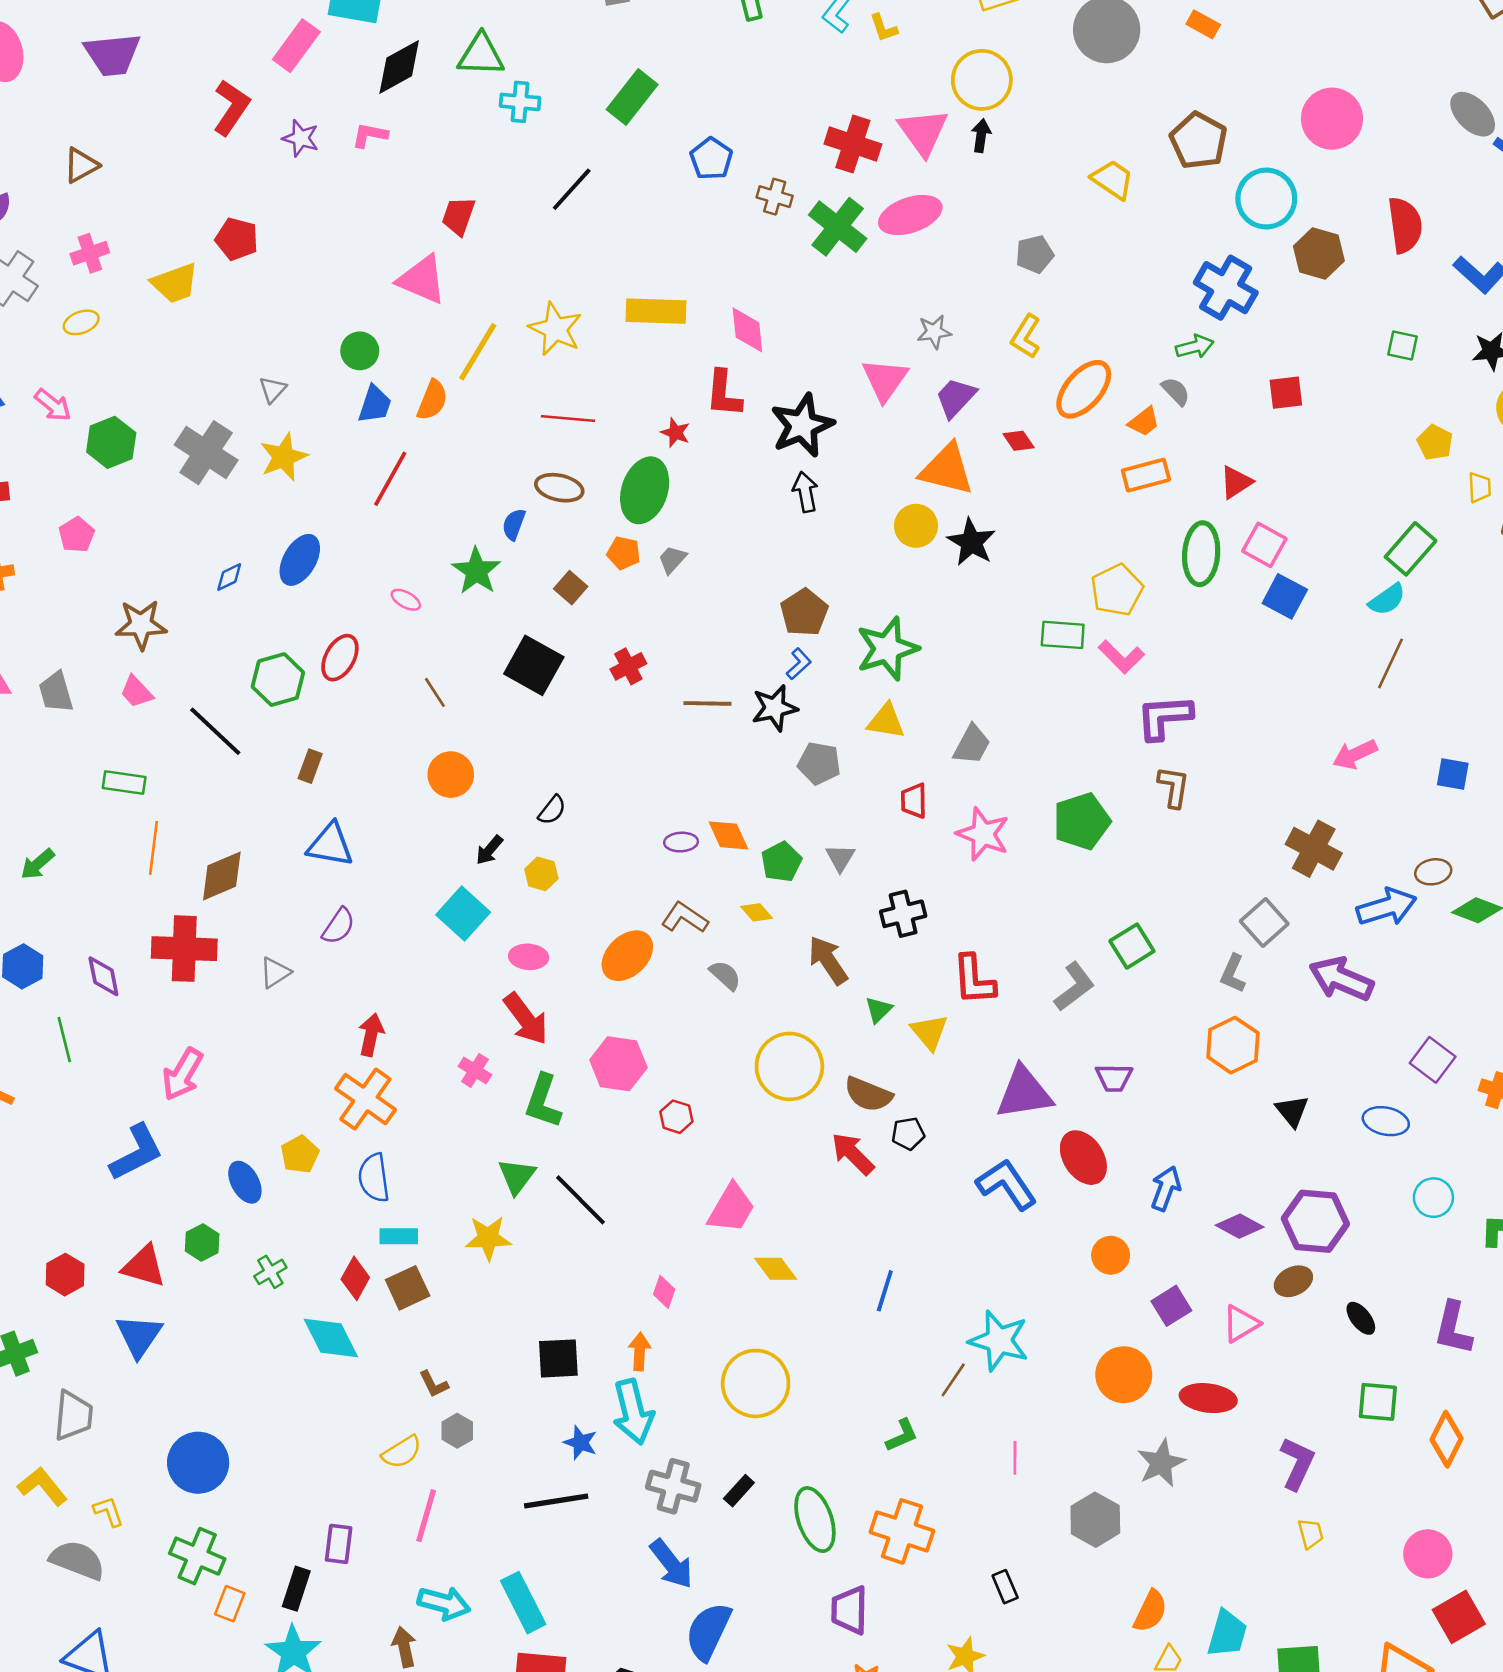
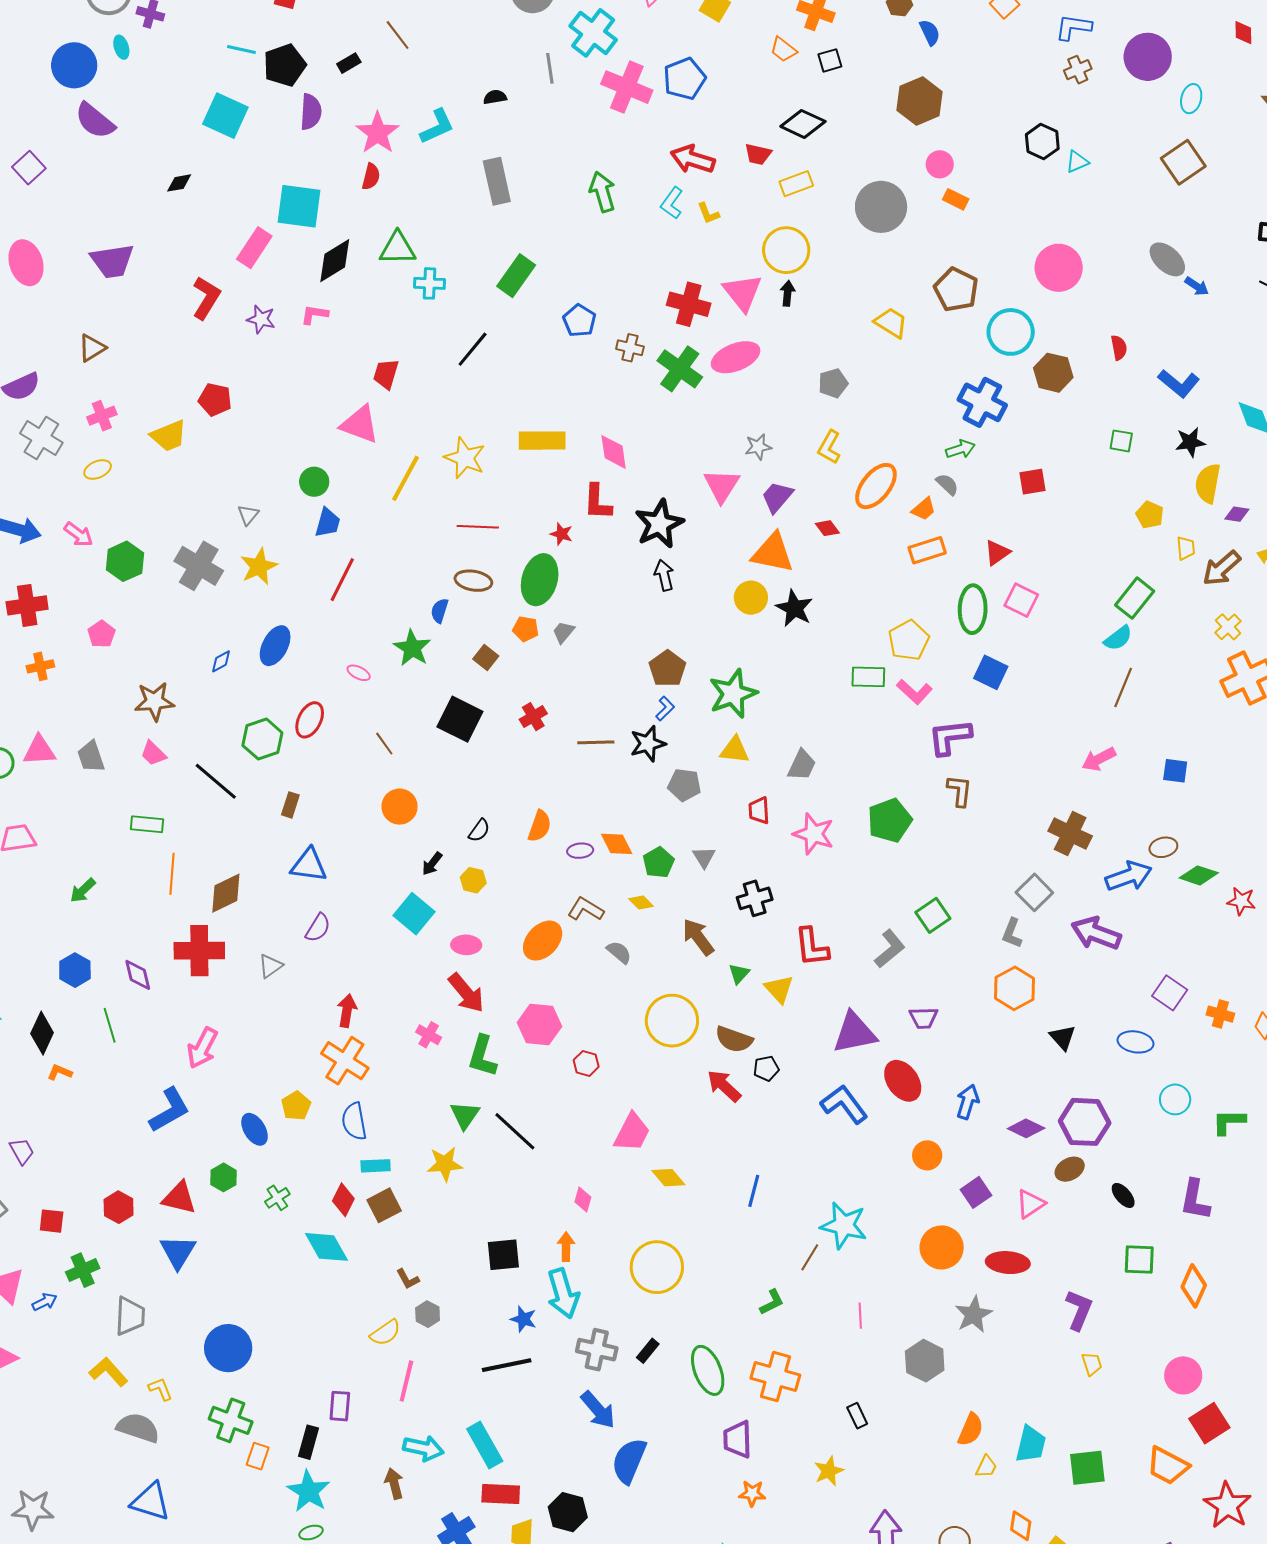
red semicircle: (1405, 225) -> (1119, 348), size x0.6
orange semicircle: (432, 400) -> (540, 826), moved
blue square: (1285, 596) -> (991, 672), moved

